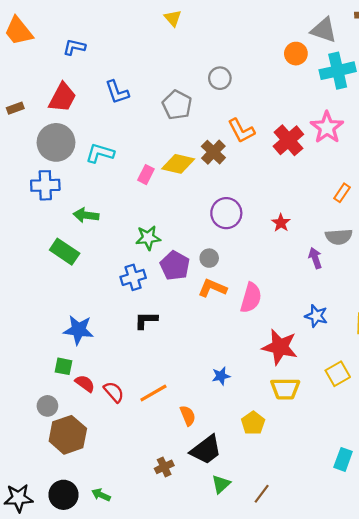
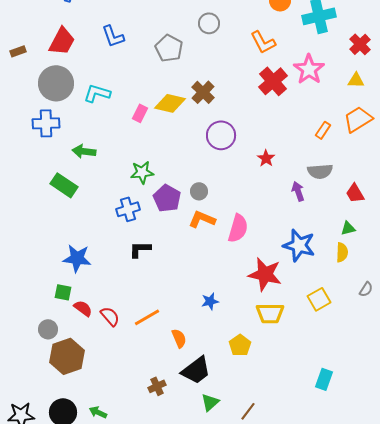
orange L-shape: (241, 131) -> (263, 42), moved
purple circle: (226, 213) -> (221, 135), moved
blue star: (316, 316) -> (299, 245), size x1.5

